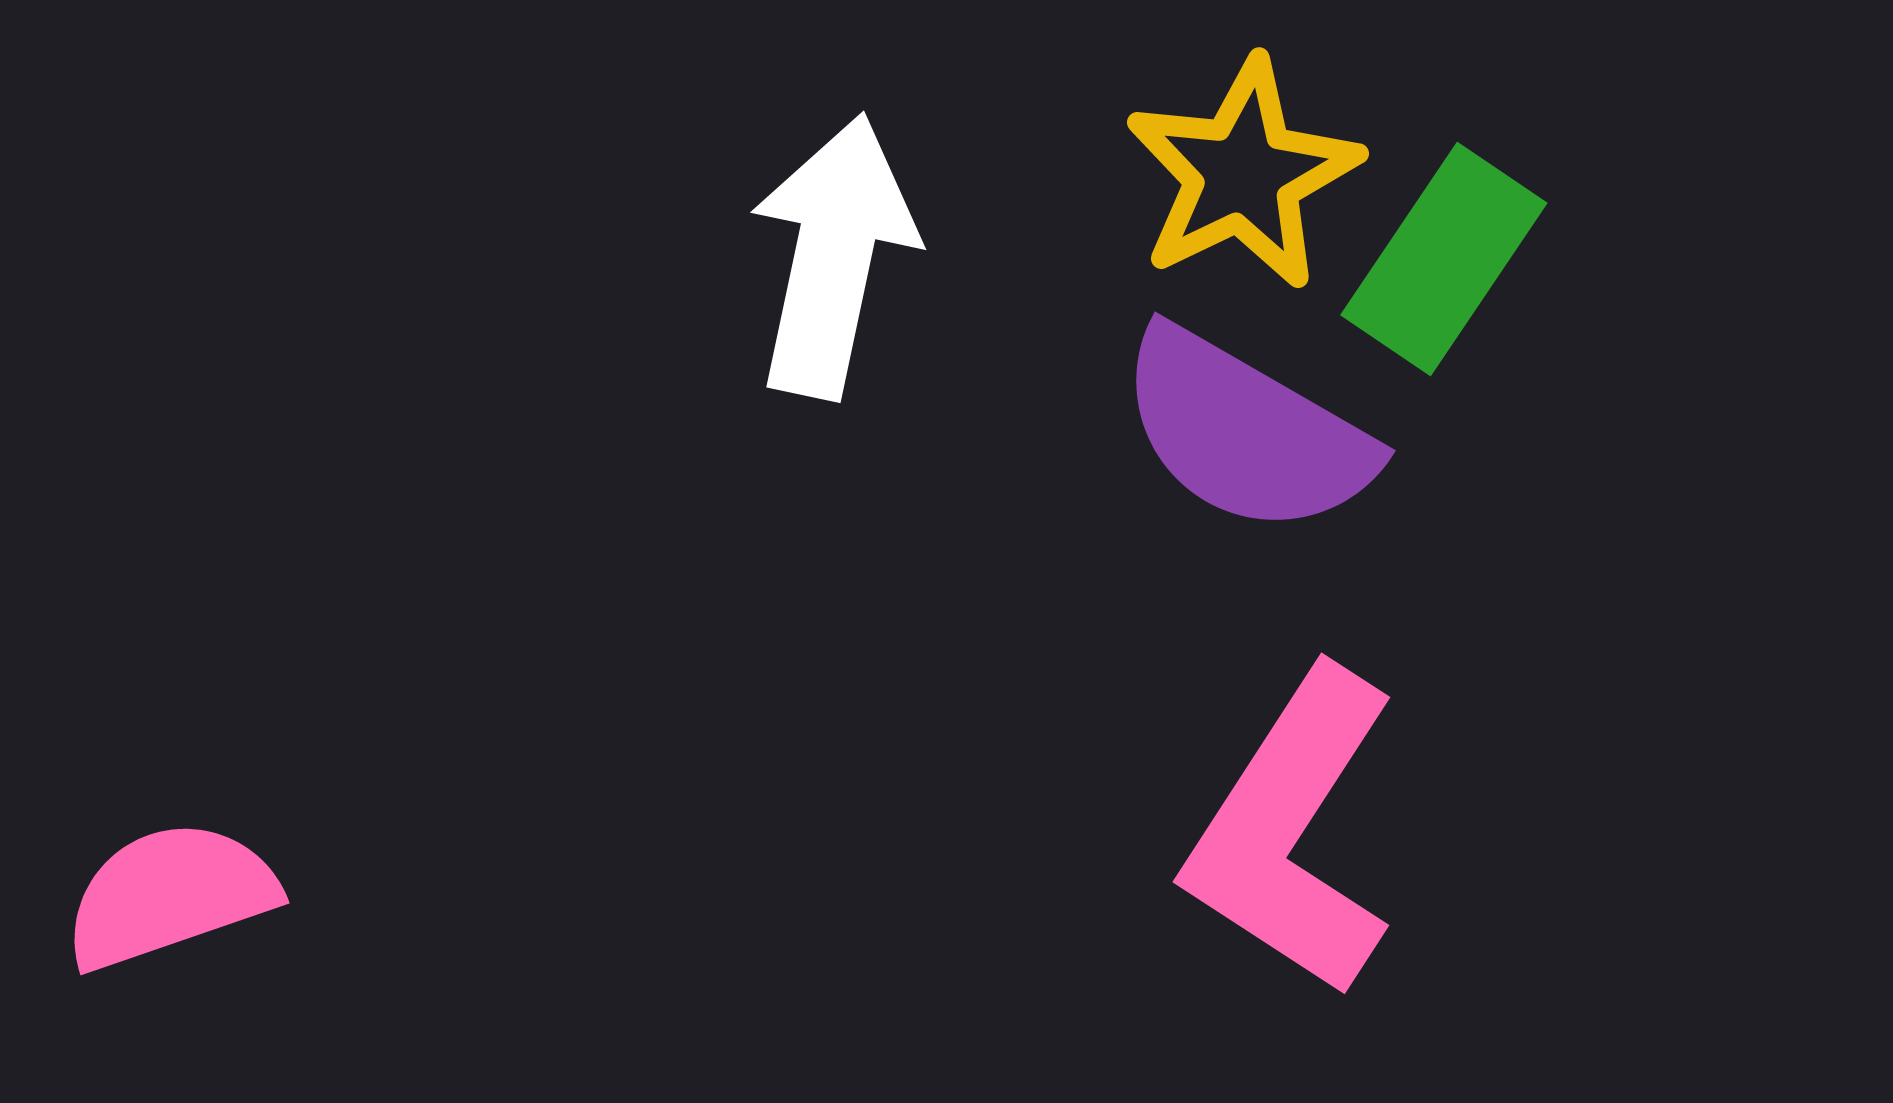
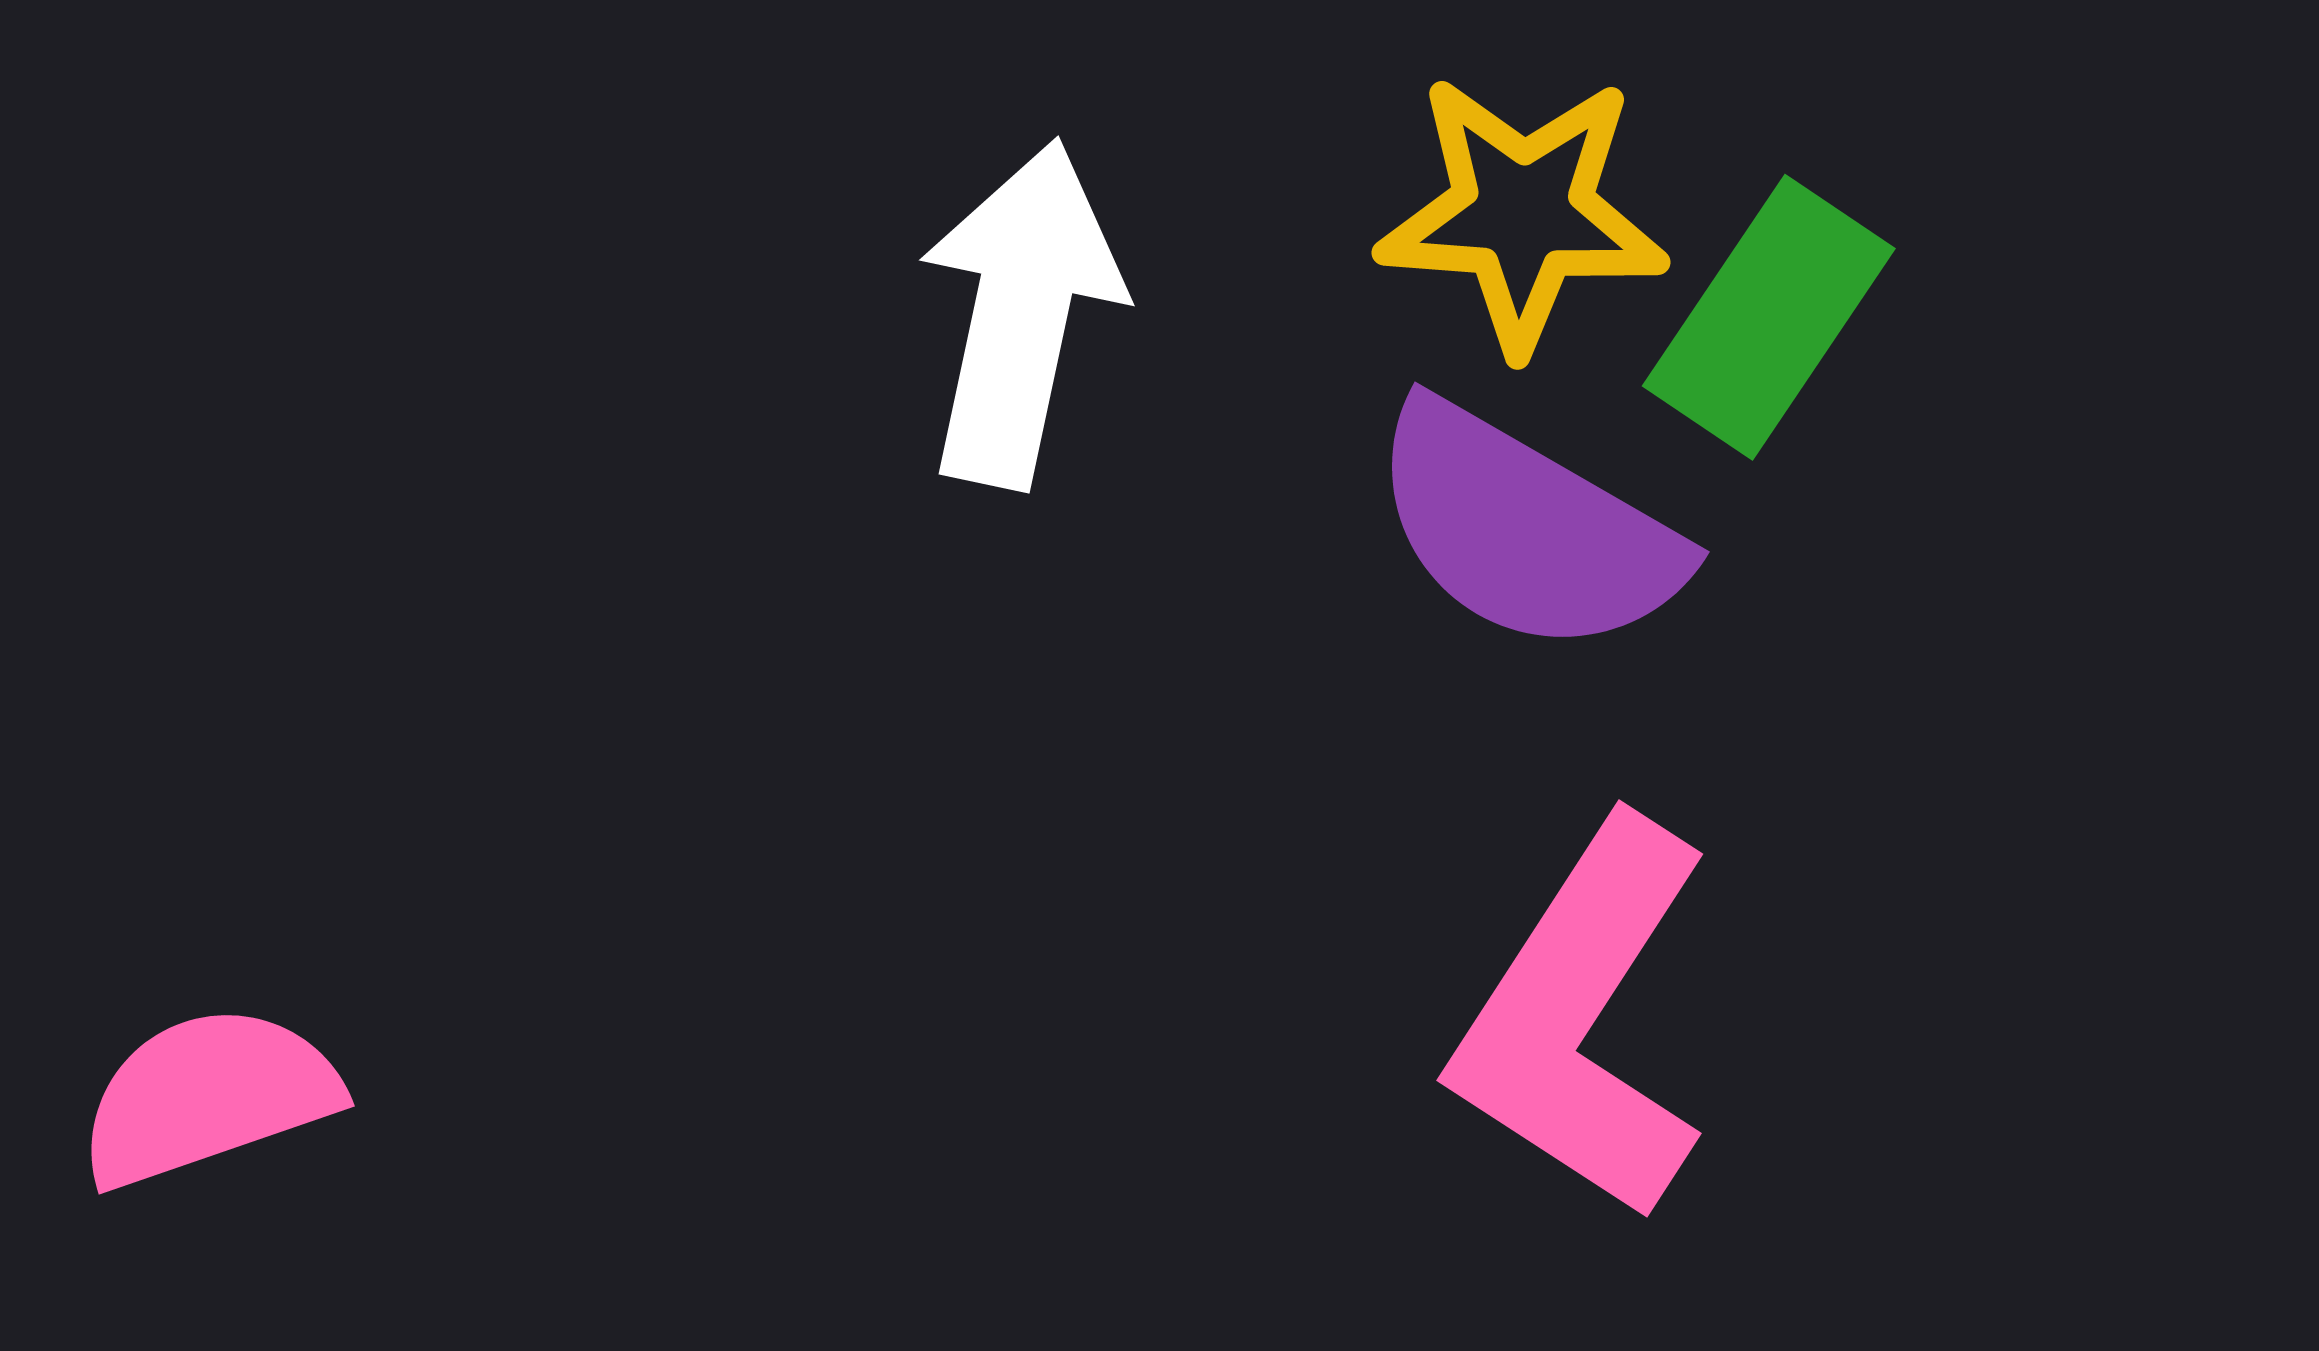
yellow star: (1243, 174) -> (1523, 213), turned 30

